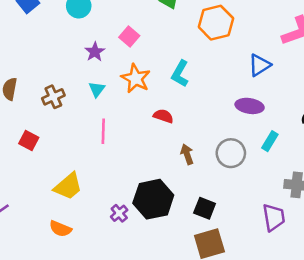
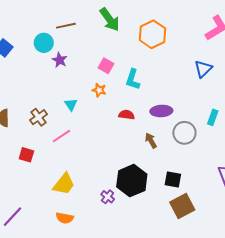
pink square: (129, 36) -> (106, 66), moved
purple star: (95, 52) -> (60, 60), moved
blue triangle: (260, 65) -> (203, 69), moved
orange star: (136, 78) -> (99, 90), size x0.6
purple ellipse: (250, 106) -> (161, 111), moved
pink line: (103, 131) -> (61, 136), moved, turned 66

